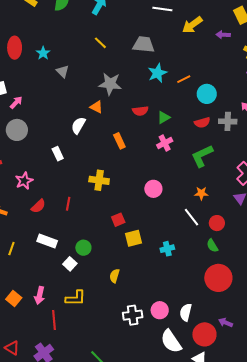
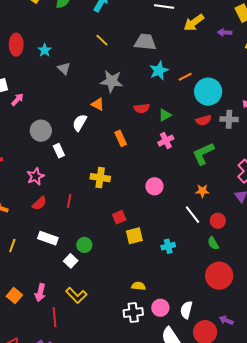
cyan circle: (207, 94) -> (208, 92), size x1.4
gray circle: (17, 130) -> (41, 131), moved
pink star: (24, 181) -> (36, 176), moved
yellow semicircle: (114, 276) -> (139, 286), moved, turned 80
yellow L-shape: (76, 298) -> (76, 295), turned 45

